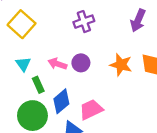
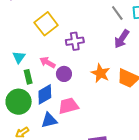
purple cross: (84, 22) -> (75, 41), moved
yellow square: (22, 24) -> (46, 24), moved
purple circle: (81, 63) -> (64, 74), moved

